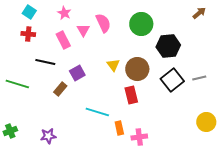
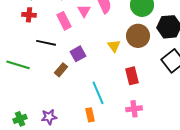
brown circle: (137, 69) -> (138, 36), moved
cyan line: (97, 112) -> (98, 93), turned 50
orange rectangle: (119, 128) -> (90, 115), moved
green cross: (10, 131) -> (20, 119), moved
pink cross: (139, 137) -> (134, 109), moved

